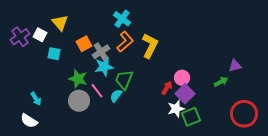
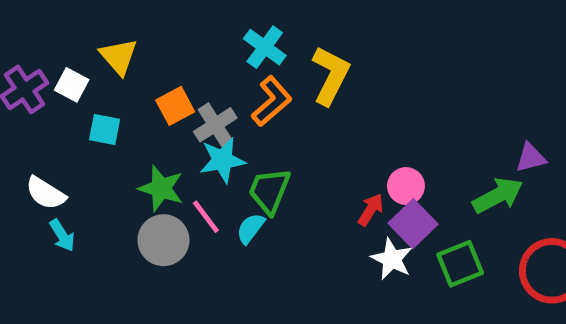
yellow L-shape: (150, 46) -> (331, 75), moved
green arrow: (221, 82) -> (498, 195), size x1.5
white star: (176, 109) -> (392, 259), turned -30
green square: (191, 117) -> (460, 264), moved
white semicircle: (29, 121) -> (46, 193), moved

